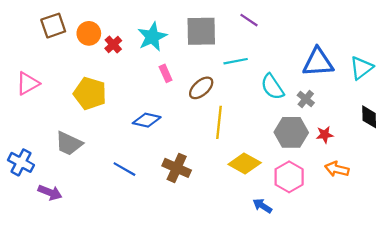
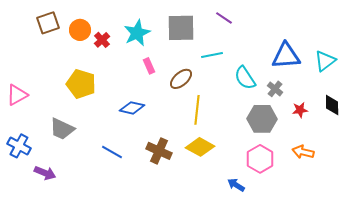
pink triangle: (28, 83) -> (17, 95), moved
red star: (325, 135) -> (300, 110), moved
yellow diamond: (245, 164) -> (200, 147), moved

